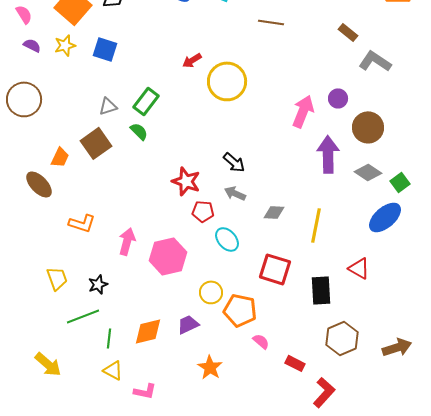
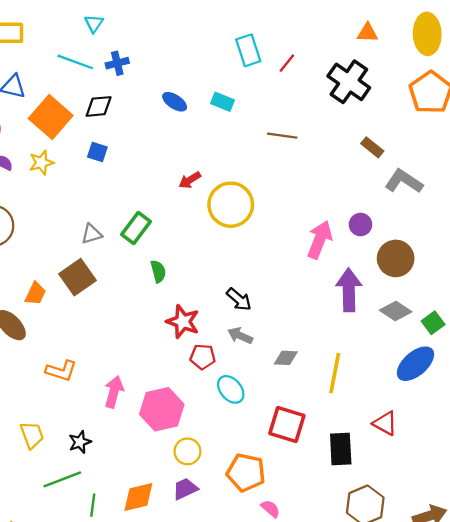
blue square: (105, 49) -> (97, 152), moved, size x0.7
green semicircle: (139, 131) -> (158, 271), moved, turned 30
yellow circle: (211, 292) -> (187, 451), moved

